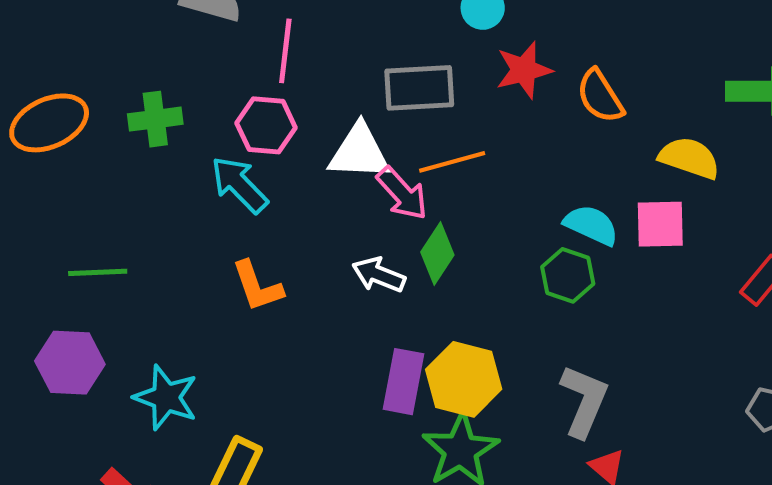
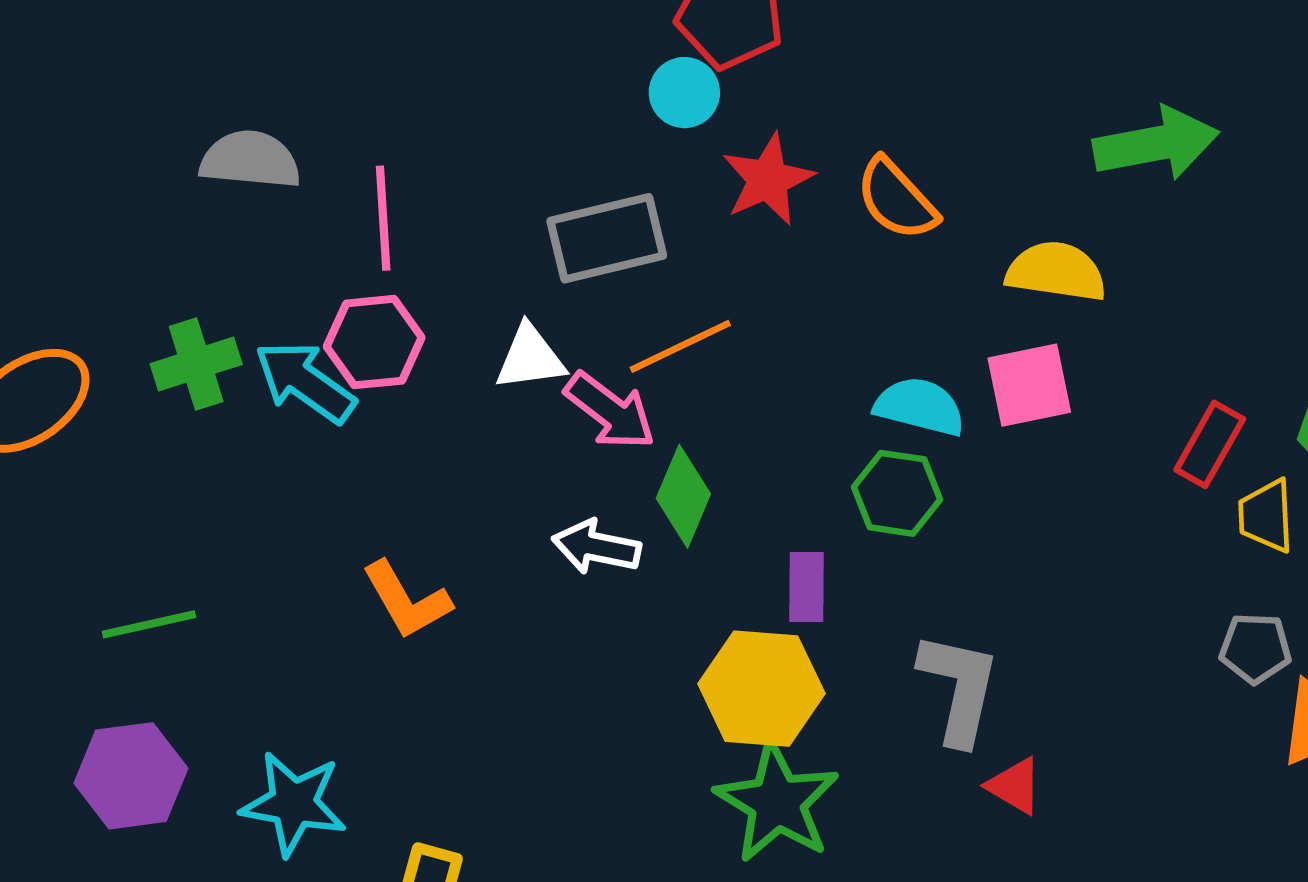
white triangle: (359, 152) -> (530, 358), size x0.7
cyan arrow: (239, 185) -> (305, 382), moved
purple rectangle: (404, 382) -> (807, 587), moved, size x0.7

